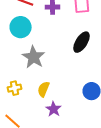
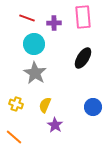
cyan circle: (21, 27) -> (34, 44), moved
yellow cross: (15, 88) -> (16, 104), turned 32

